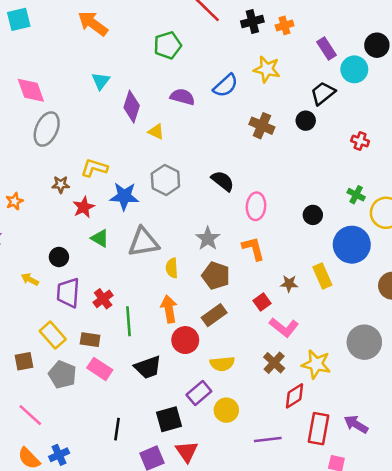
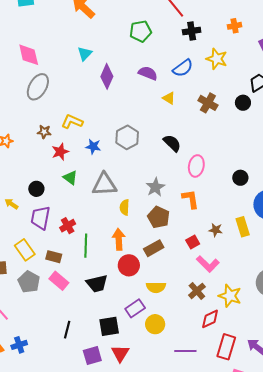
black cross: (252, 22) -> (192, 31), moved
yellow triangle: (156, 132) -> (169, 98), moved
blue star: (124, 196) -> (93, 147), size x0.7

